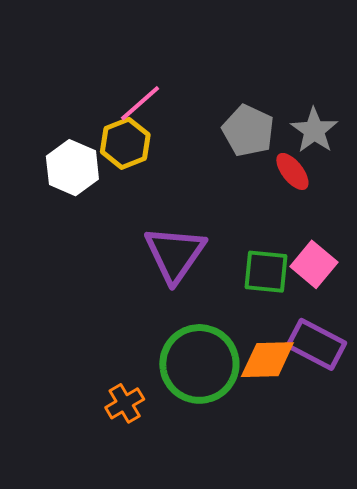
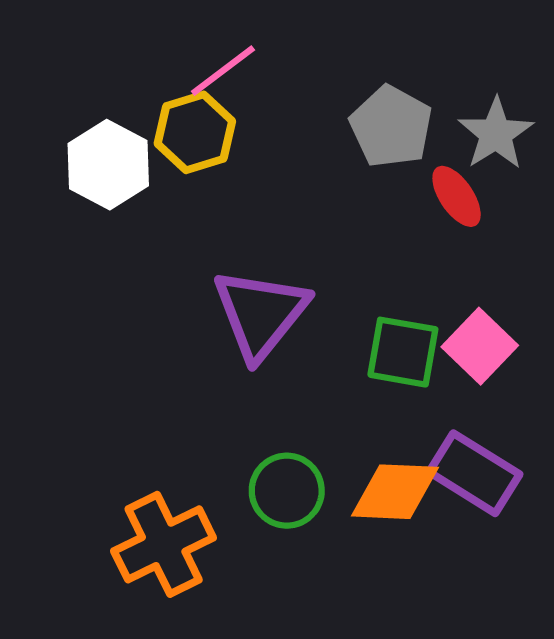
green circle: (199, 364) -> (287, 491), size x0.6
orange cross: (125, 403) -> (164, 544), size x1.6

